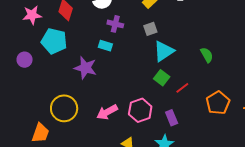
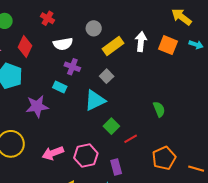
gray square: (150, 29) -> (107, 76), turned -32
cyan triangle: (164, 51) -> (95, 100), moved
purple star: (85, 68) -> (37, 106), turned -30

